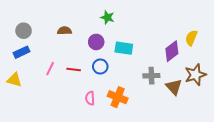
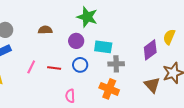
green star: (107, 17) -> (87, 17), size x1.5
gray cross: (151, 76) -> (116, 64), moved
orange cross: (118, 97) -> (109, 89), moved

